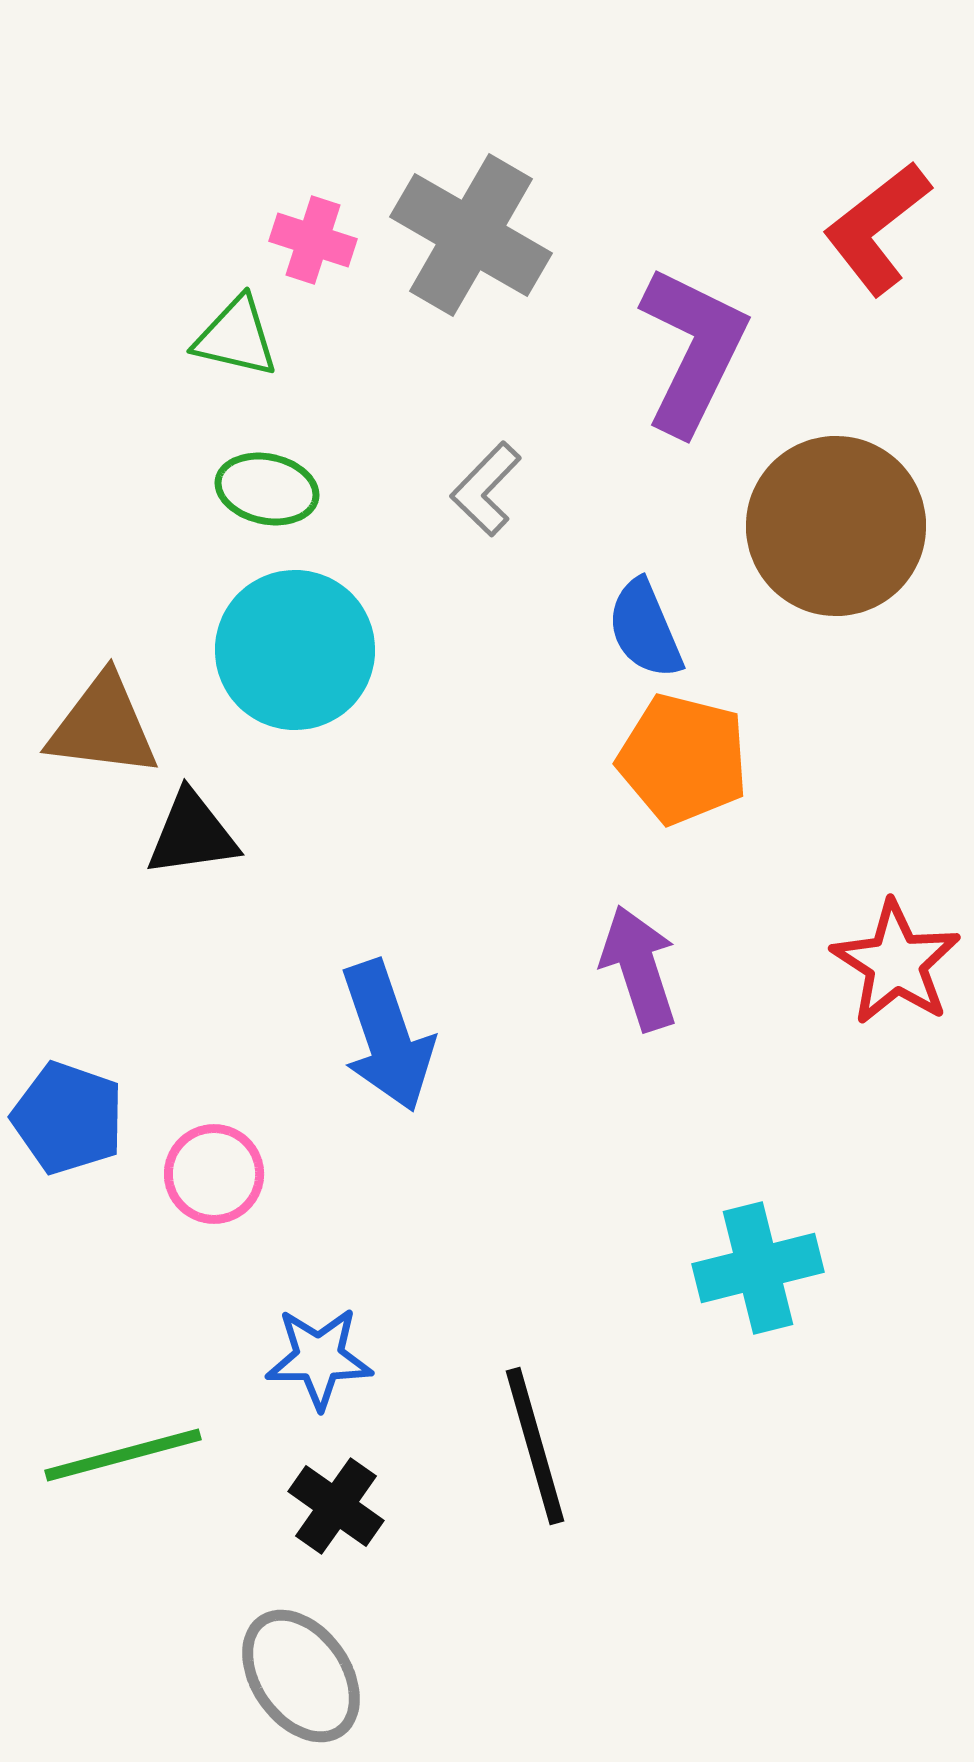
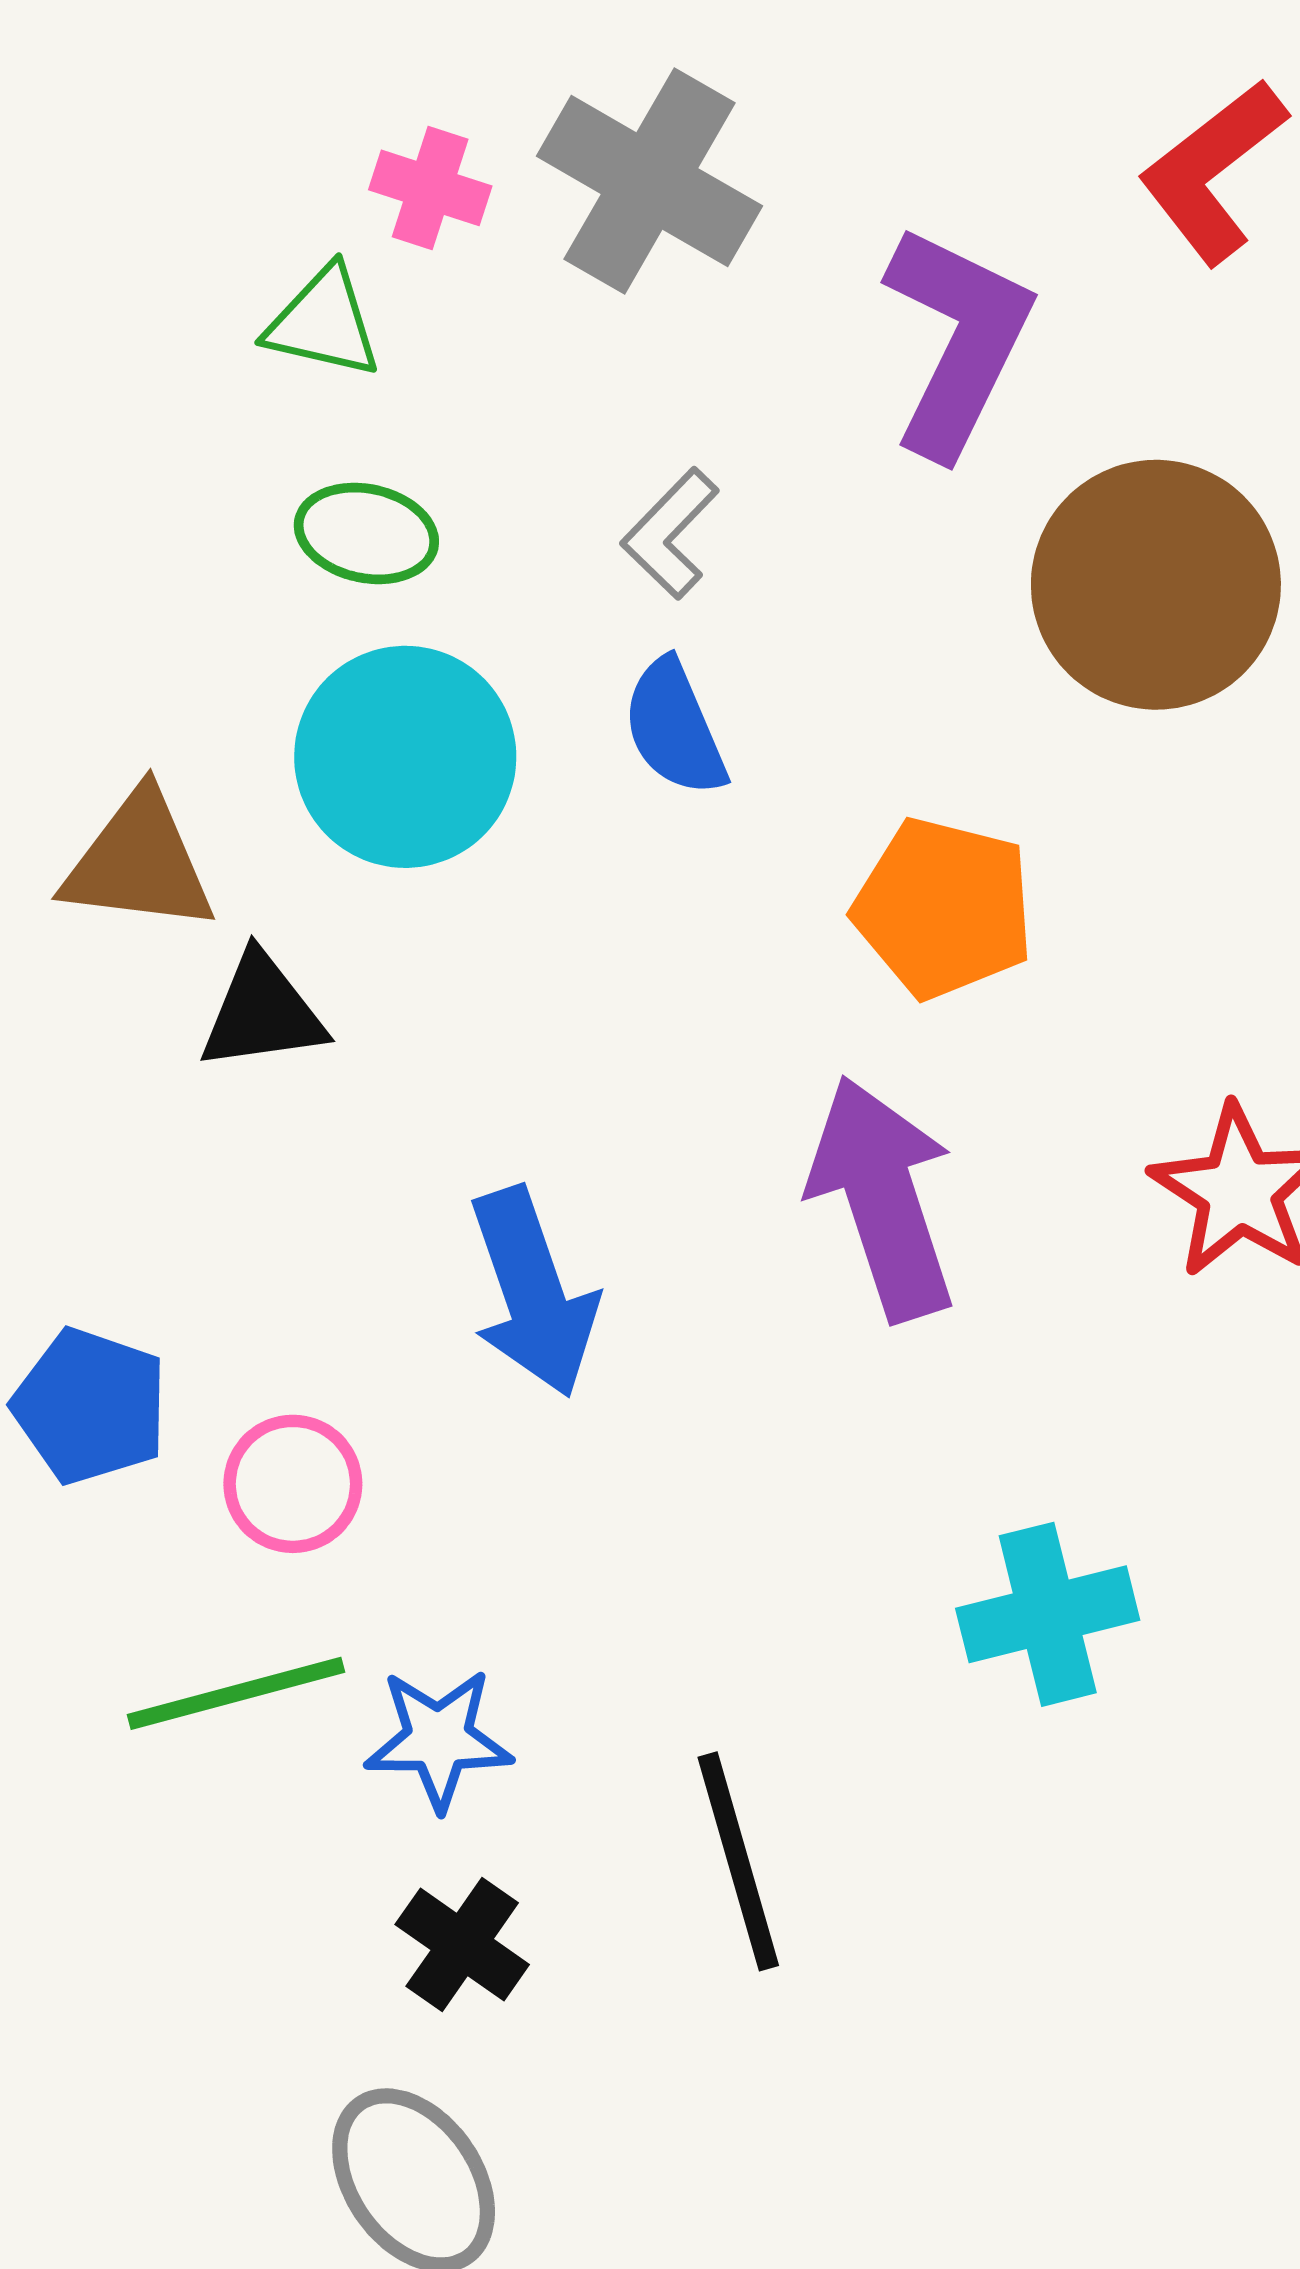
blue semicircle: (645, 629) -> (674, 728), moved
purple arrow: (639, 968) -> (883, 1198), size x1.4
green line: (123, 1455) -> (236, 1693), moved

